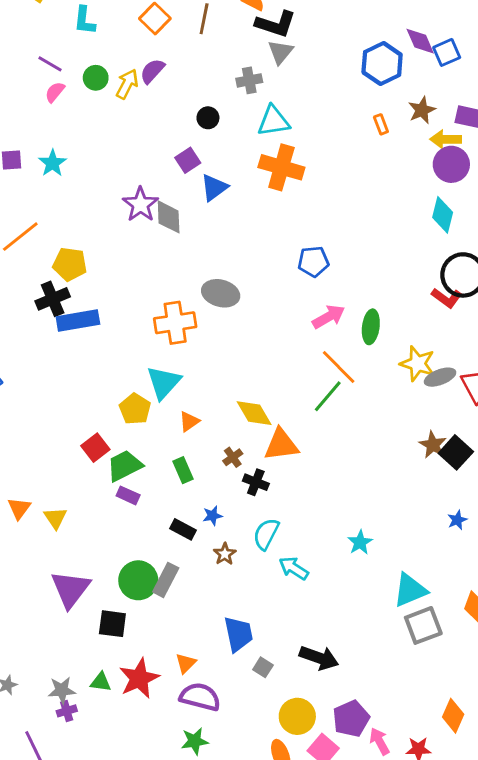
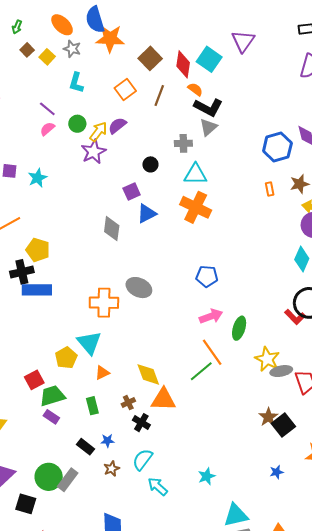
purple star: (140, 204) -> (93, 152), moved
cyan triangle: (164, 382) -> (89, 343), turned -32

